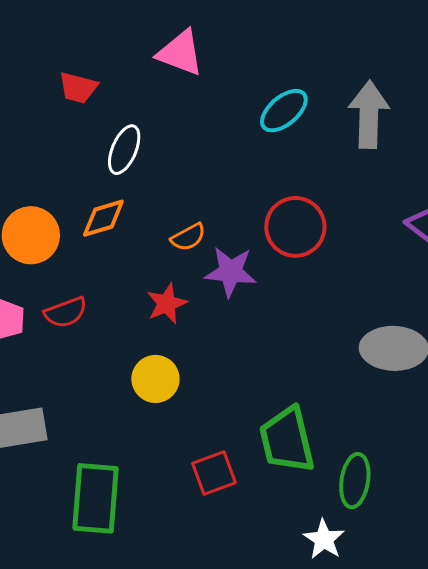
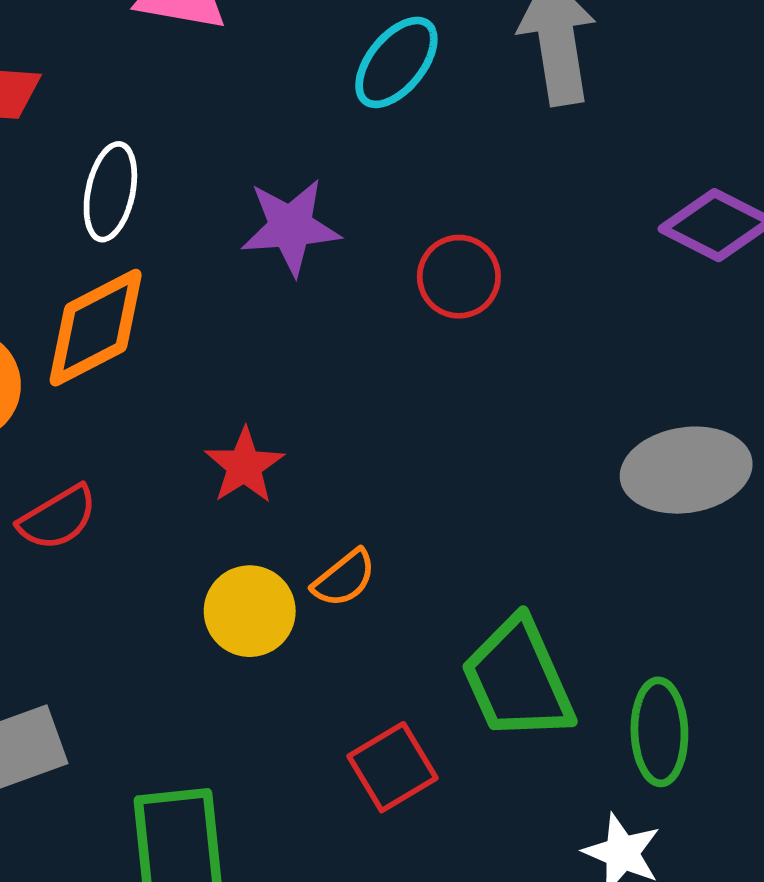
orange diamond: (103, 218) -> (96, 328), size x1.4
red circle: (295, 227) -> (459, 277), size x0.7
orange semicircle: (188, 237) -> (344, 578), moved
purple star: (231, 272) -> (291, 227), moved

